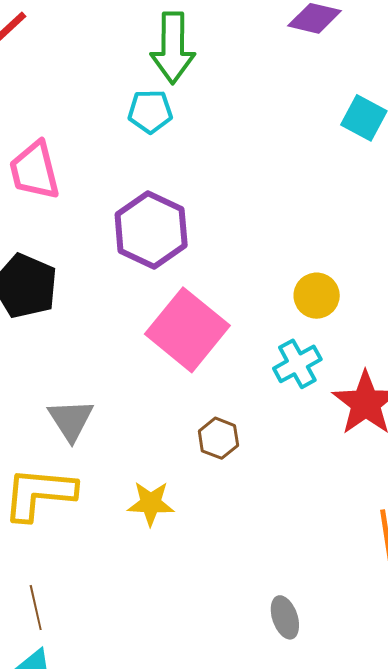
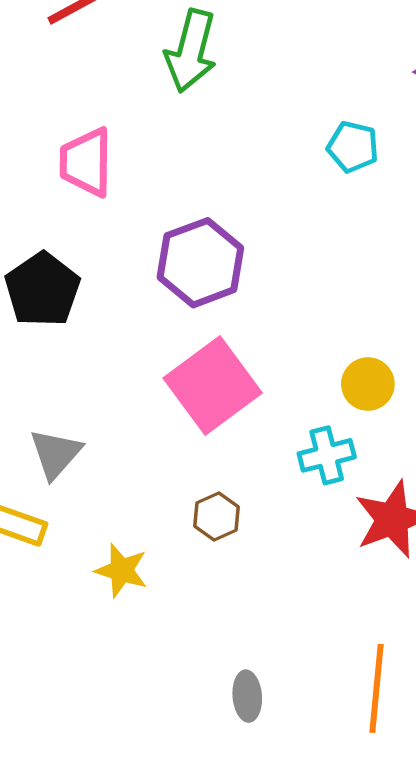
green arrow: (173, 48) -> (191, 51), moved
cyan pentagon: (150, 111) -> (353, 147), moved
gray ellipse: (285, 617) -> (247, 696), moved

